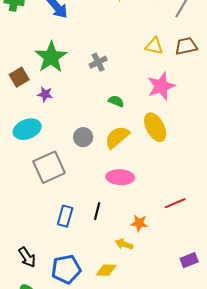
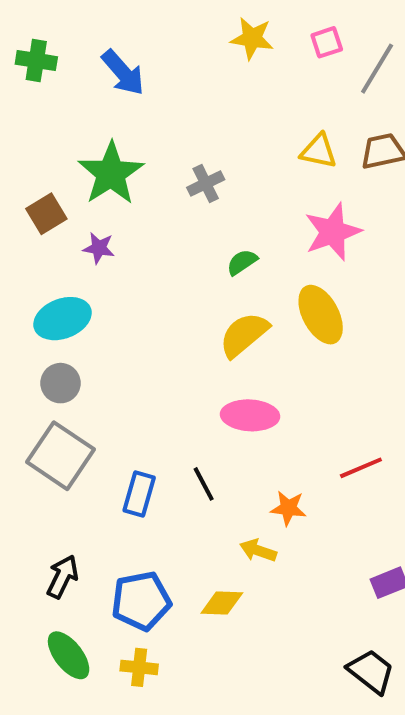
green semicircle: (116, 101) -> (242, 262), turned -56
gray circle: (83, 137) -> (60, 383), moved
gray square: (49, 167) -> (60, 456), moved, turned -32
black line: (97, 211) -> (204, 484), turned -42
black arrow: (27, 257) -> (63, 577), turned -120

